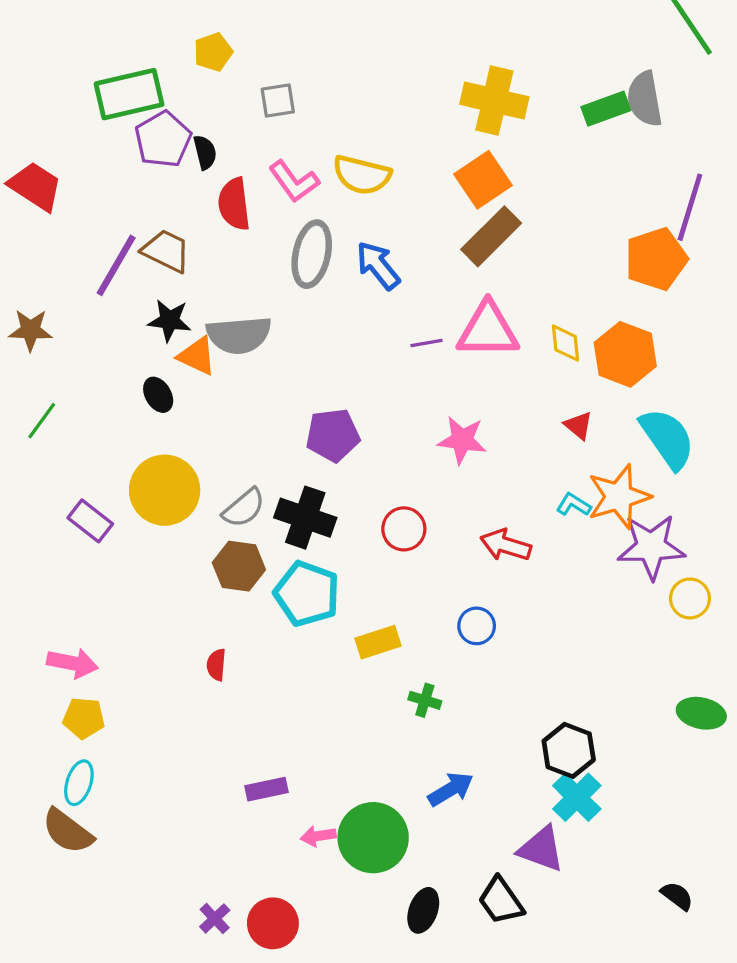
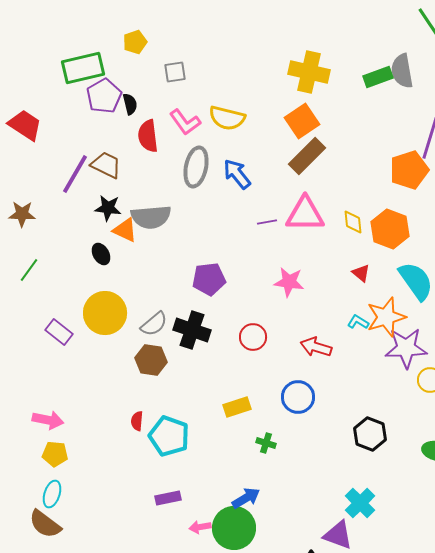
cyan pentagon: (307, 594) -> (169, 436), moved
blue circle: (477, 626) -> (298, 397), size x1.4
black hexagon: (569, 750) -> (370, 434), moved
blue arrow: (451, 789) -> (246, 498), moved

